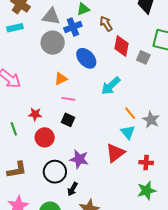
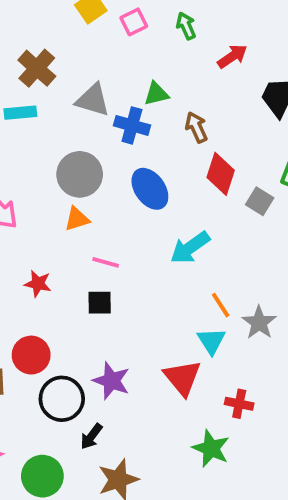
blue cross: (73, 27) -> (132, 125), turned 30
gray circle: (53, 43) -> (80, 174), moved
orange triangle: (61, 79) -> (77, 219), moved
black square: (68, 120) -> (100, 303), turned -32
red circle: (45, 137) -> (31, 355), moved
red triangle: (115, 153) -> (182, 378), turned -40
green star: (147, 191) -> (211, 448), moved, turned 30

